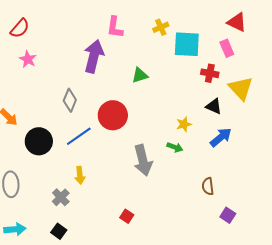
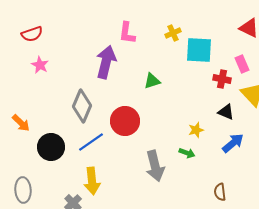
red semicircle: (20, 28) -> (32, 34), turned 30
pink rectangle: (227, 48) -> (242, 64), moved
gray diamond: (70, 100) -> (82, 106), size x1.4
yellow arrow: (80, 175) -> (92, 181), size x1.5

